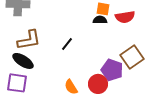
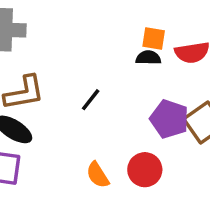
purple pentagon: (112, 70) -> (169, 119), moved

